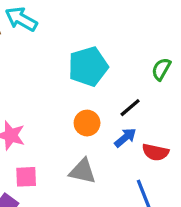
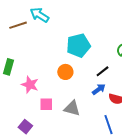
orange circle: (87, 123) -> (65, 72), moved
pink square: (26, 177) -> (46, 104), moved

